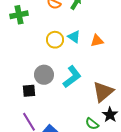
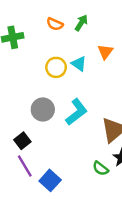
orange triangle: (97, 41) -> (105, 52), moved, turned -40
black square: (29, 91) -> (22, 141), moved, turned -32

